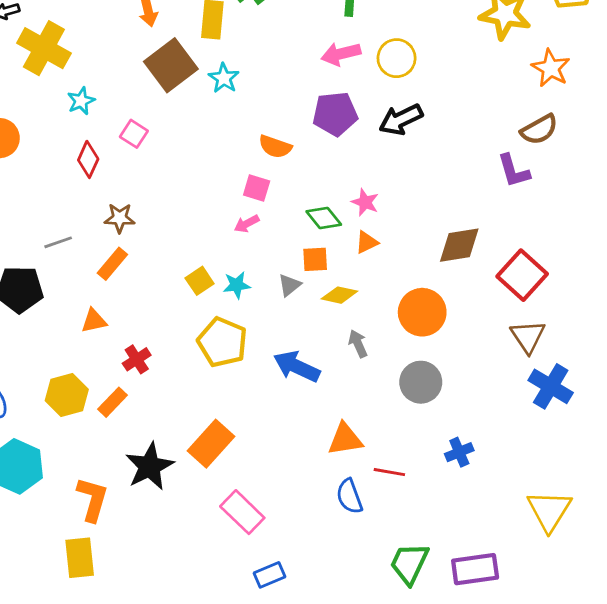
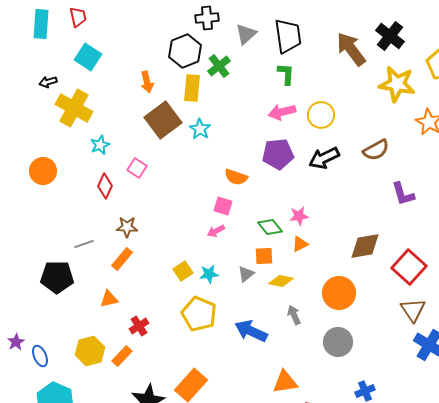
brown semicircle: (539, 130) -> (376, 150), moved
pink star: (365, 202) -> (299, 216), turned -30

